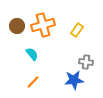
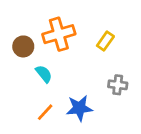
brown circle: (17, 26) -> (23, 46), moved
blue star: (74, 80) -> (79, 108), moved

